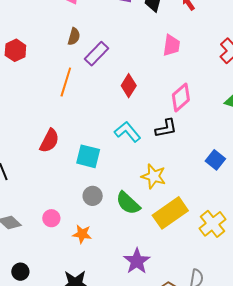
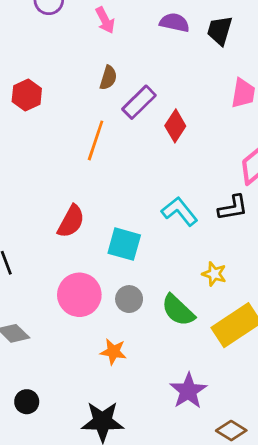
red diamond: (129, 86) -> (175, 126), moved
yellow star: (154, 176) -> (214, 274), size x0.7
pink circle: (51, 218) -> (79, 295), moved, size x1.8

